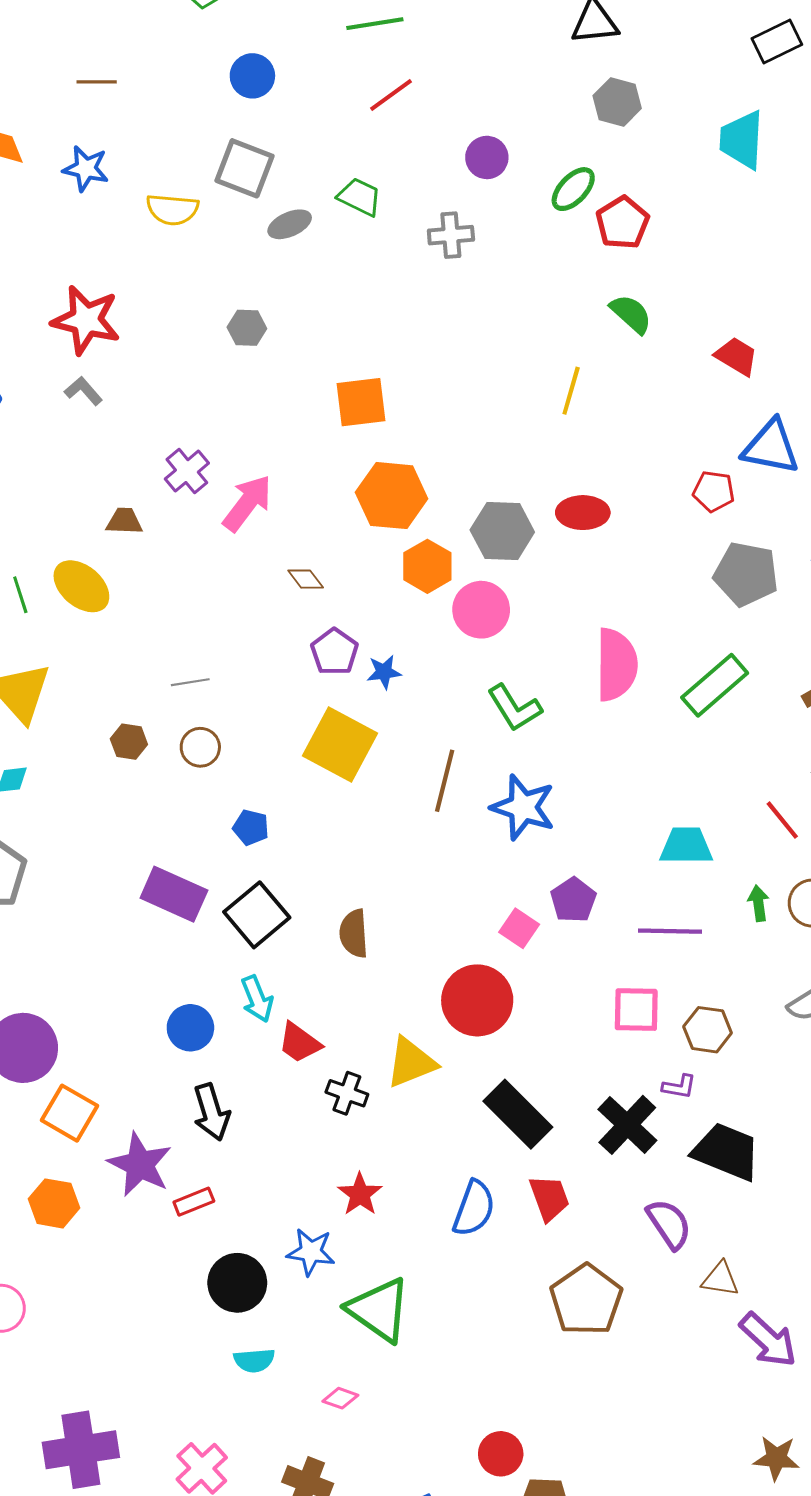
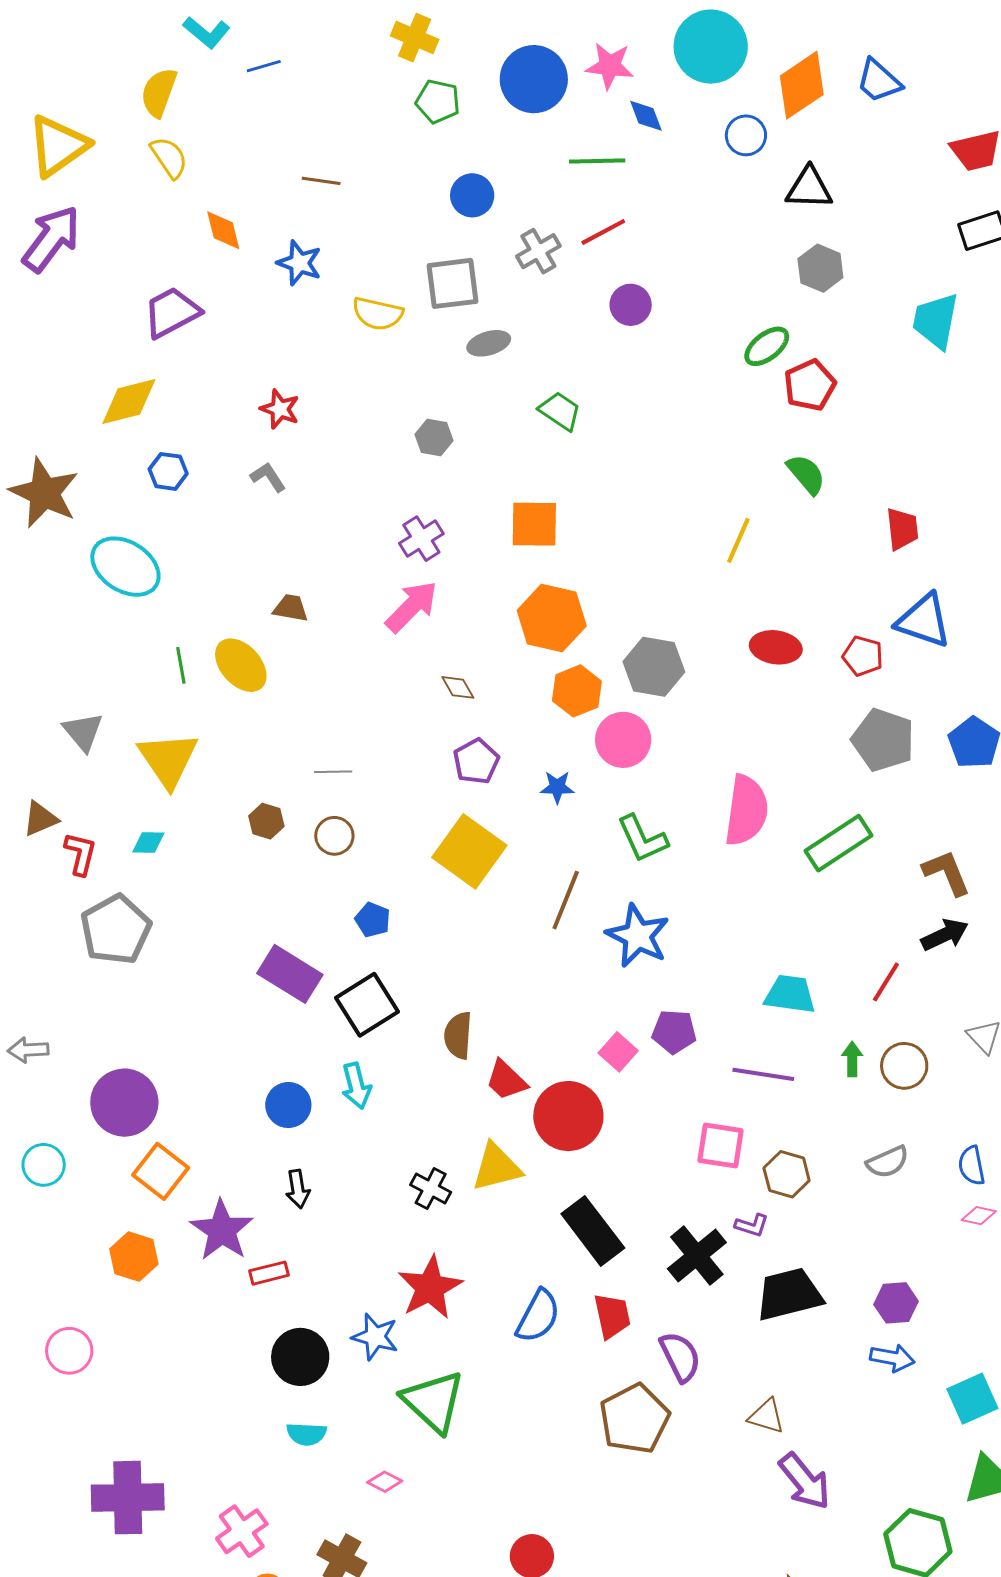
purple circle: (487, 157) -> (631, 305), moved
gray square: (244, 168) -> (452, 283), turned -36
green trapezoid: (360, 197) -> (560, 411), moved
gray cross: (451, 235) -> (538, 251), moved, turned -33
red star: (86, 320) -> (280, 409), size x0.6
red trapezoid: (737, 356) -> (902, 529), turned 45
purple cross: (187, 471) -> (421, 539), moved
red ellipse: (583, 513) -> (776, 647), moved
blue star: (384, 672) -> (557, 787), moved
red line: (782, 820) -> (886, 982), turned 63
purple pentagon: (573, 900) -> (674, 1032), turned 30
red trapezoid: (299, 1043) -> (506, 1080), moved
black arrow: (211, 1112) -> (298, 1189), size x0.7
black trapezoid: (727, 1152) -> (789, 1294), turned -44
red star: (360, 1194) -> (430, 1288), size x1.5
purple semicircle: (669, 1224) -> (680, 1357), moved

